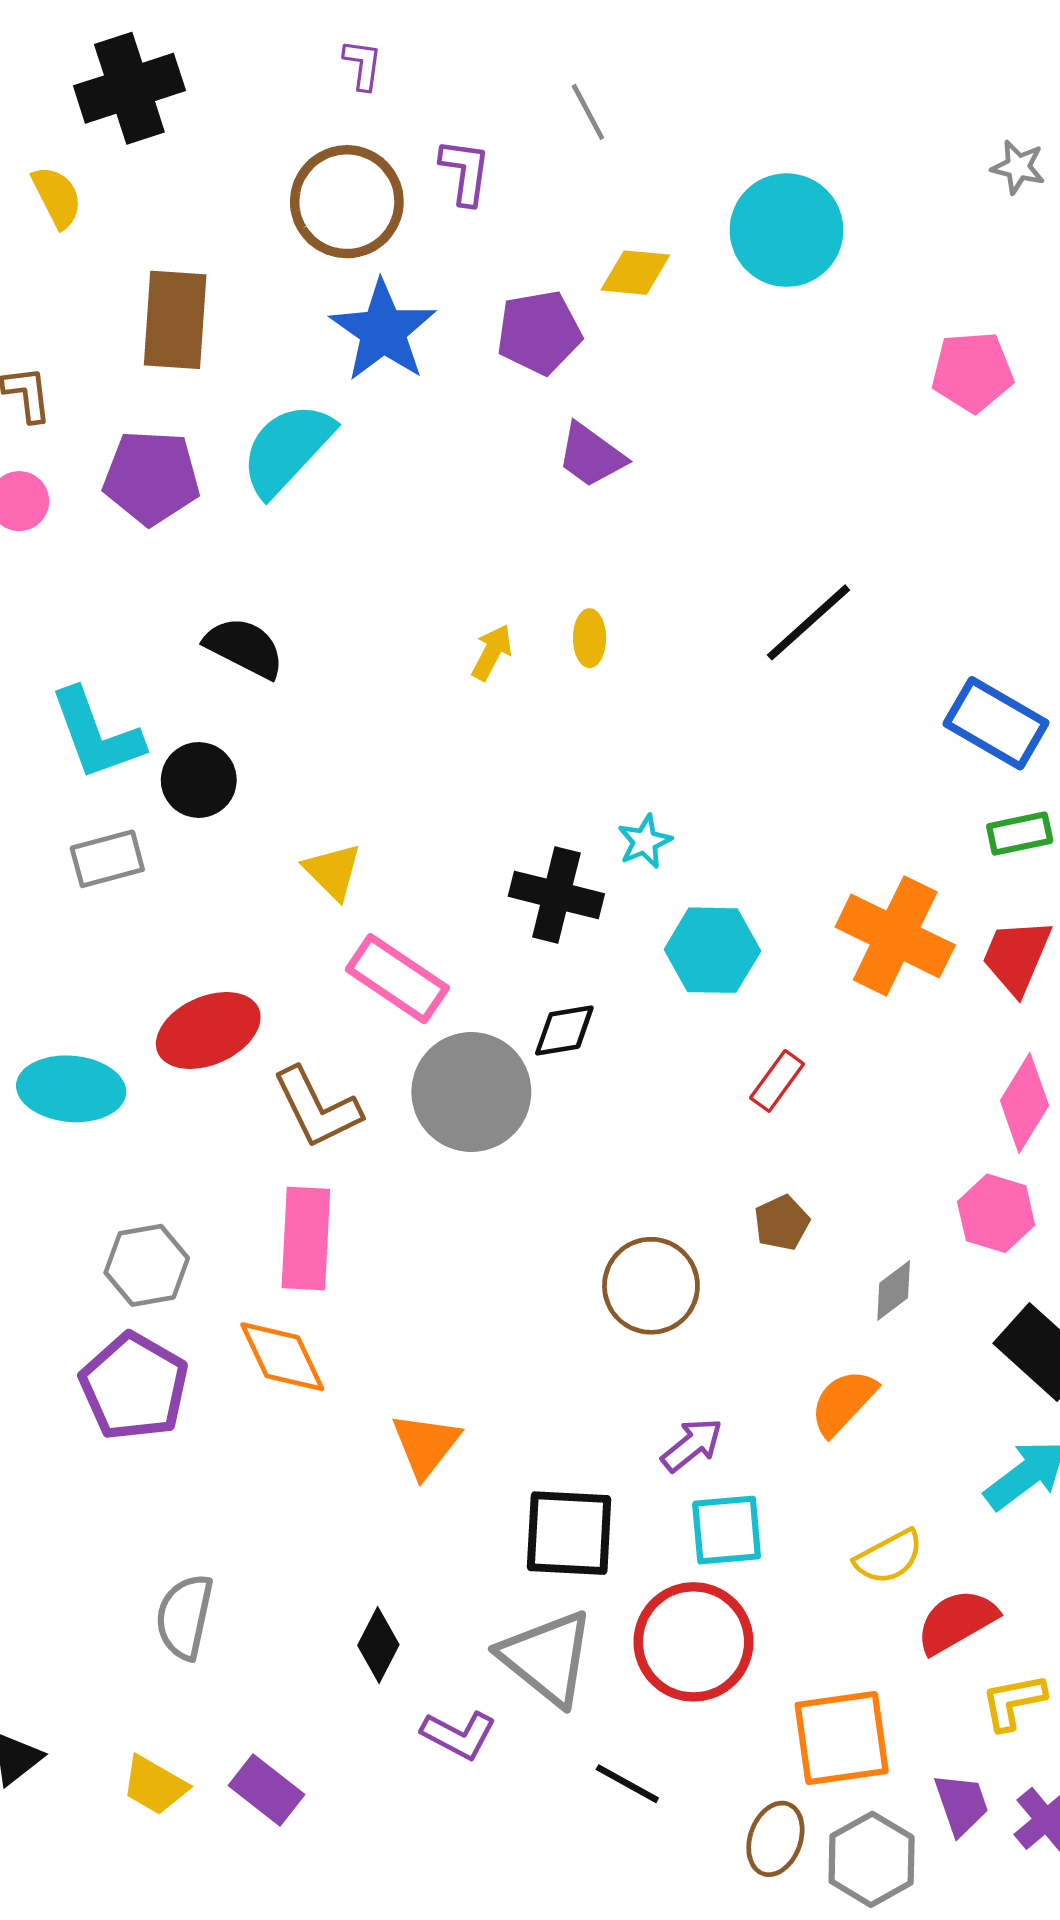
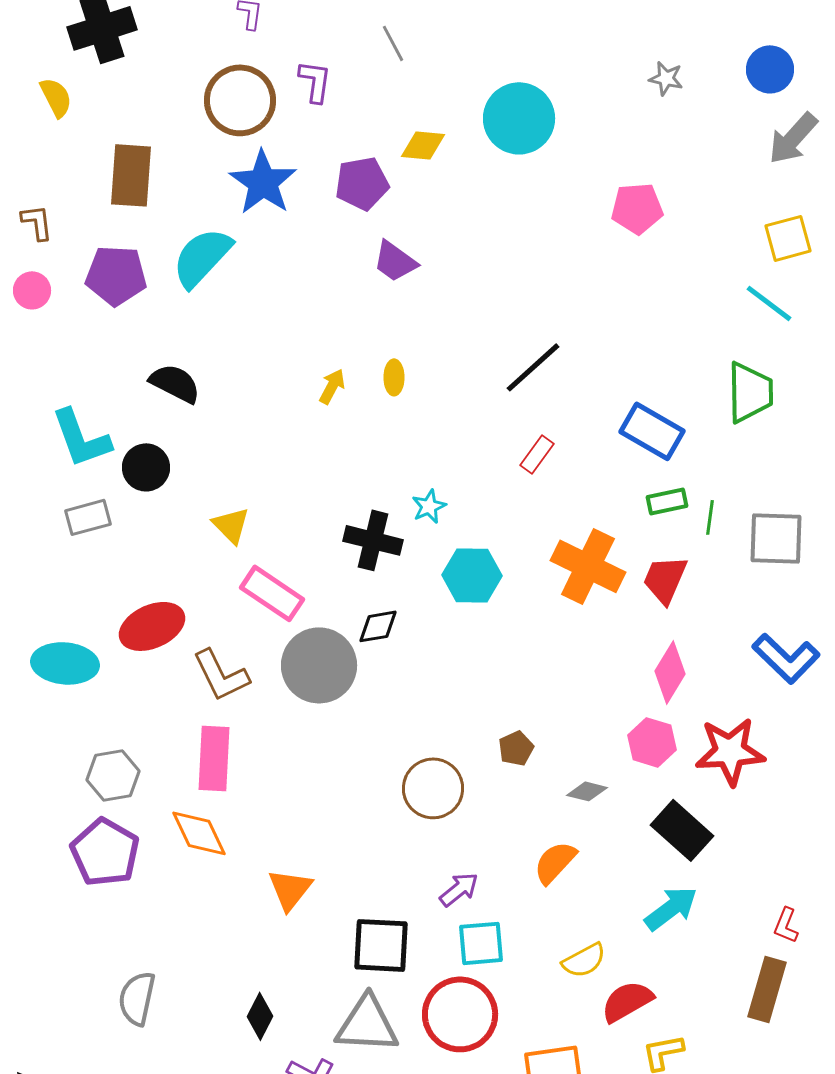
red rectangle: (777, 1081) -> (537, 454), moved
gray diamond: (894, 1291) -> (587, 791), turned 51
gray triangle: (547, 1658) -> (367, 1024), turned -36

